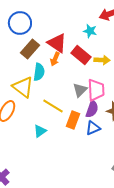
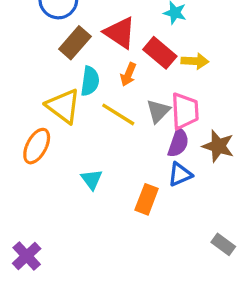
orange arrow: (55, 59) -> (128, 74), moved
yellow line: (53, 106) -> (118, 114), moved
orange rectangle: (73, 120) -> (147, 199), moved
cyan triangle: (40, 131) -> (92, 179), turned -32

